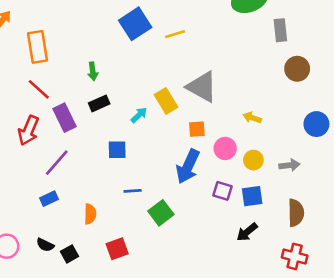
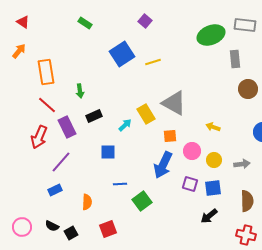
green arrow: (93, 71) -> (80, 91), moved

